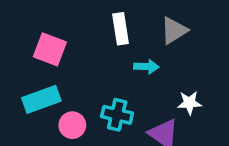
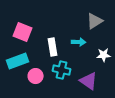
white rectangle: (121, 29) -> (53, 47), moved
white star: (189, 103) -> (104, 55), moved

